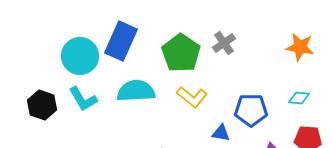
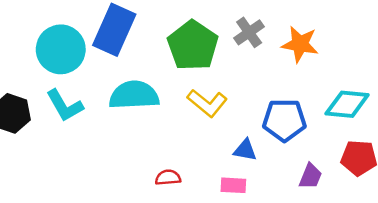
orange star: (300, 47) -> (300, 44), moved
cyan diamond: (299, 98) -> (347, 104), size x1.6

